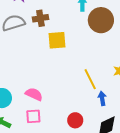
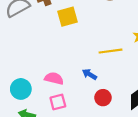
yellow line: (90, 79) -> (110, 51), turned -60
blue arrow: (102, 98) -> (89, 74), moved, turned -40

